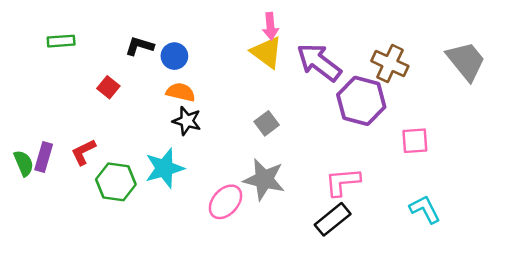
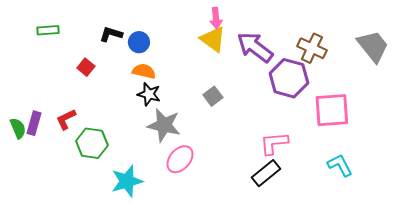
pink square: (415, 141) -> (332, 110), size x1.6
cyan star: (164, 168) -> (127, 181), moved
gray star: (264, 179) -> (164, 125), moved

